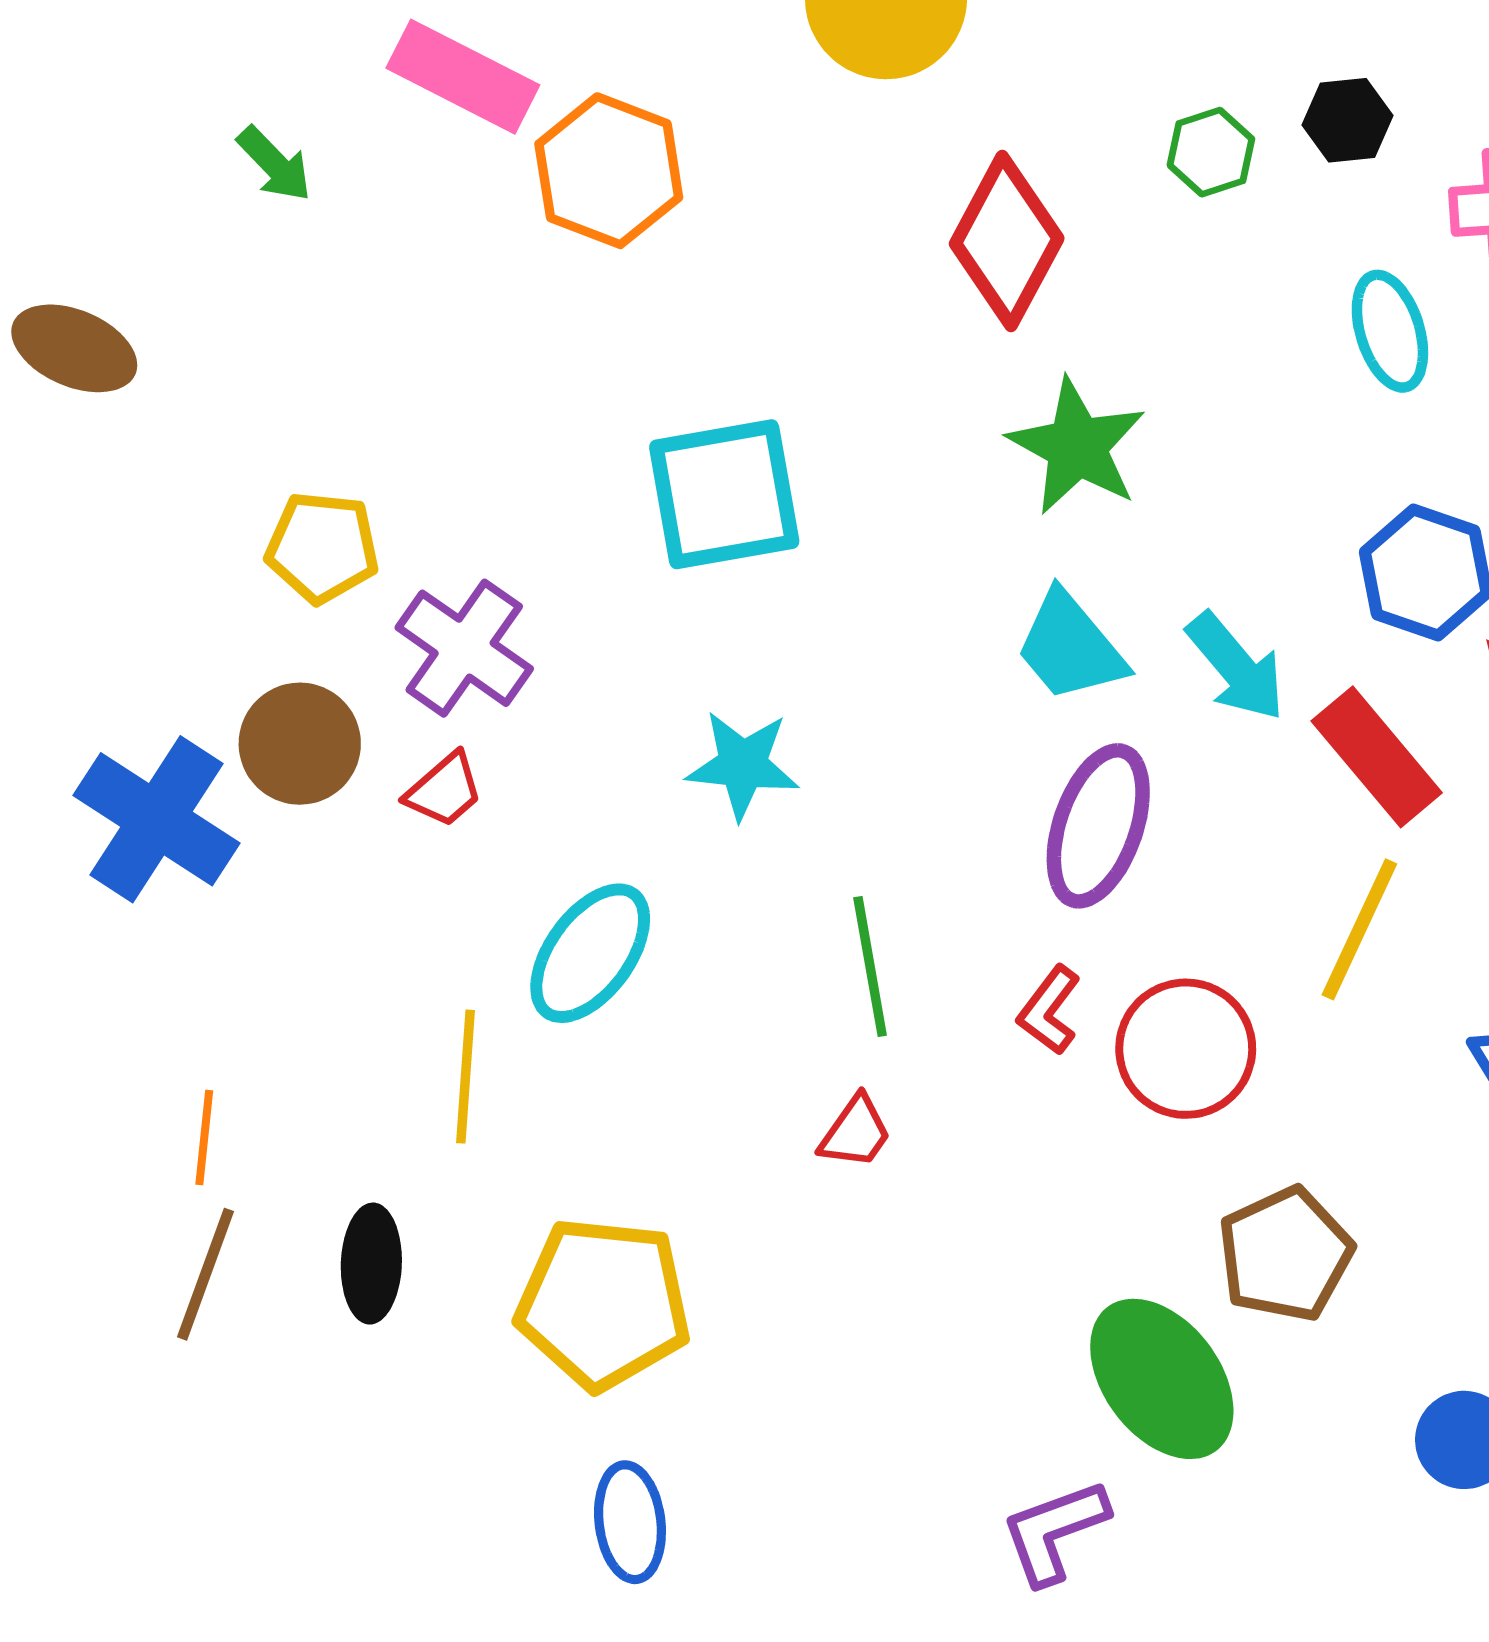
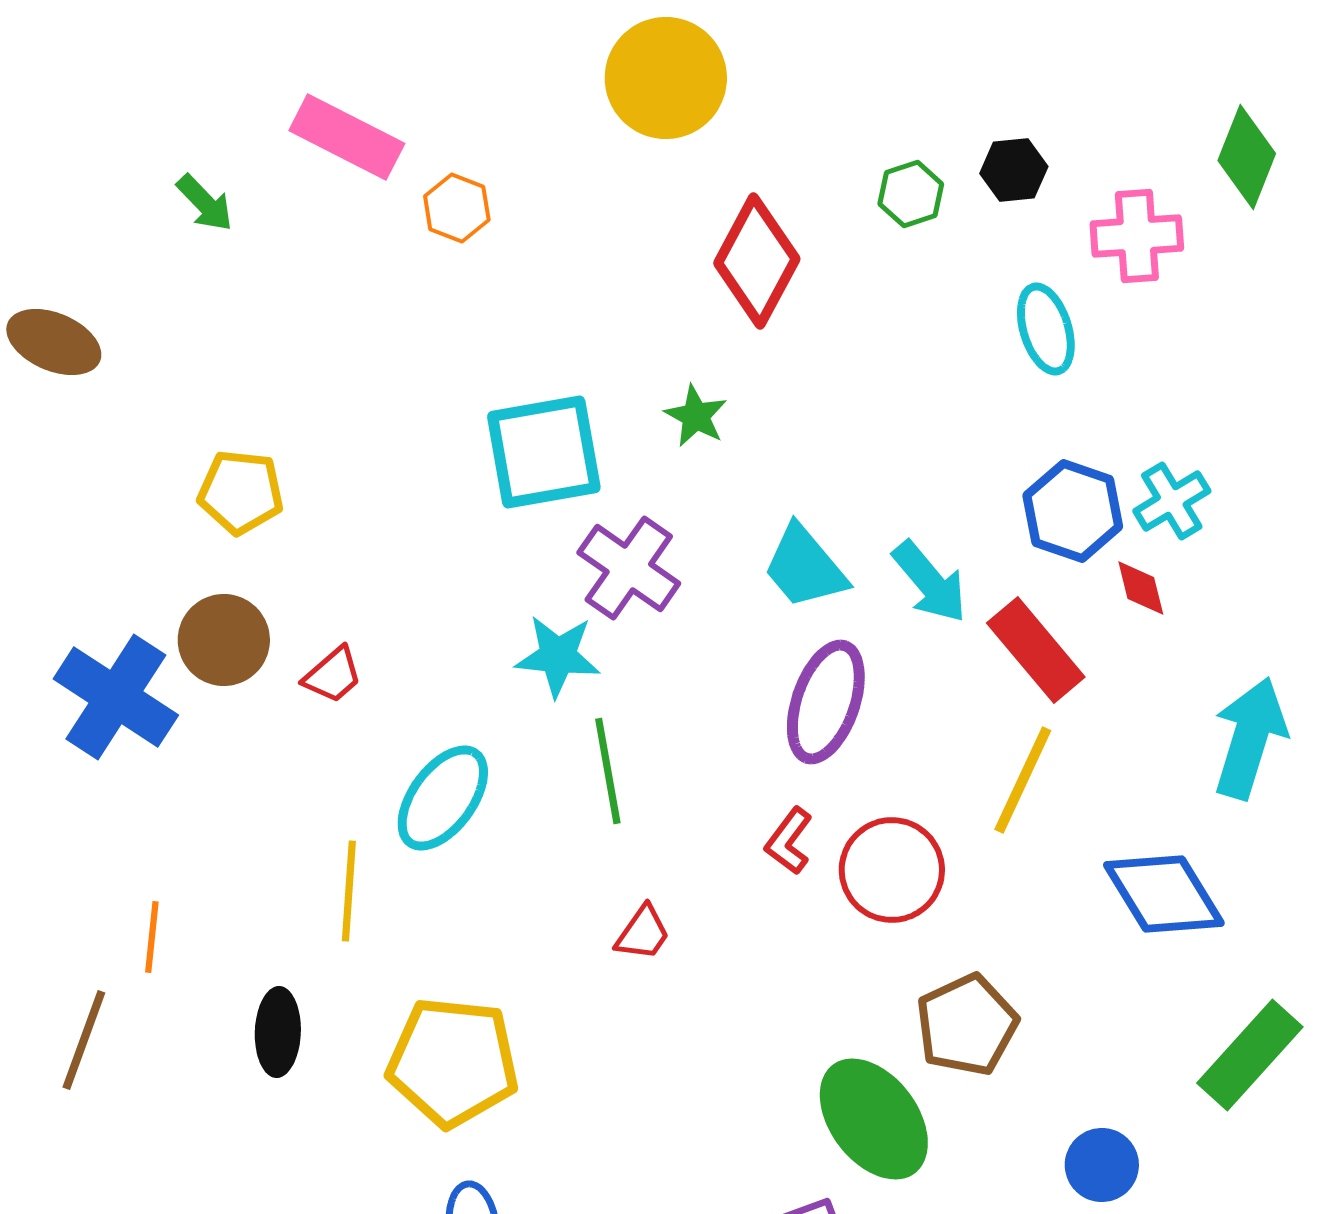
orange hexagon: (609, 171) -> (457, 208), size x0.6
green star: (1077, 447) -> (696, 416), moved, size x0.6
purple cross: (464, 648) -> (629, 568), moved
green line: (870, 966) -> (608, 771), moved
brown line: (206, 1274) -> (84, 1040), moved

